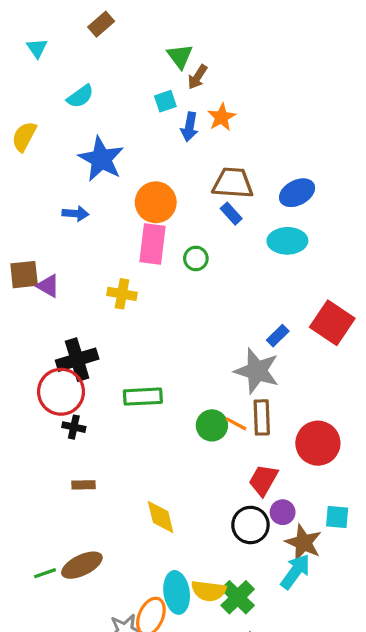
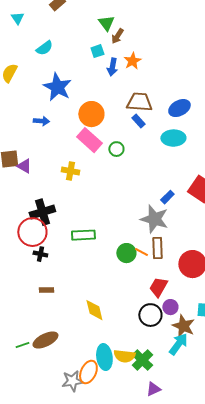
pink rectangle: (153, 244) -> (89, 140), turned -55

